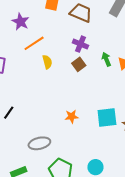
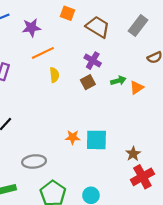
purple star: (21, 22) -> (31, 28), turned 30
green arrow: (106, 59) -> (118, 81), turned 88
cyan square: (107, 118) -> (96, 140), moved

